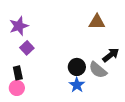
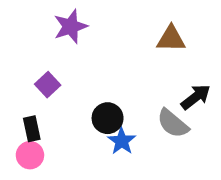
purple star: (19, 26) -> (71, 26), moved
black circle: (77, 67) -> (108, 118), moved
blue star: (77, 85) -> (122, 141), moved

